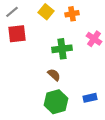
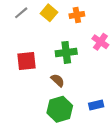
gray line: (12, 12) -> (21, 13), moved
red square: (17, 34) -> (27, 61), moved

